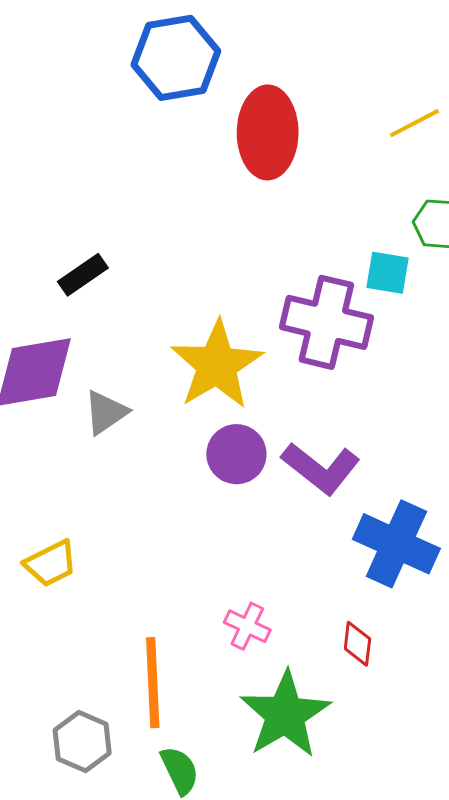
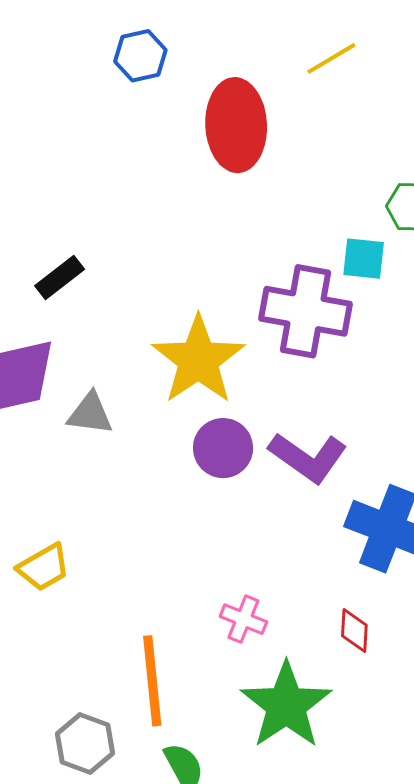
blue hexagon: (176, 58) -> (140, 56), size x0.6
yellow line: (414, 123) -> (331, 58), moved
gray triangle: (106, 412) -> (90, 414), turned 45

